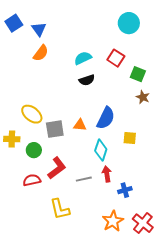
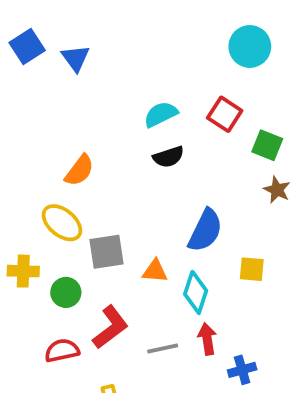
orange semicircle: (41, 53) -> (79, 170), moved
orange triangle: (80, 125) -> (155, 271), moved

